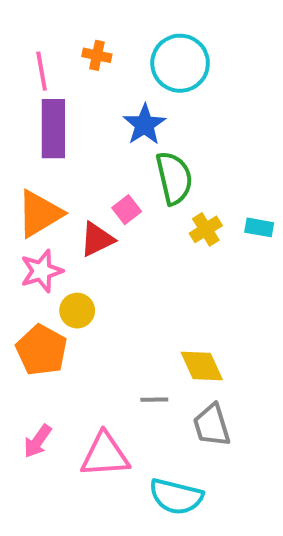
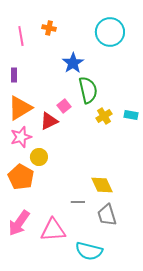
cyan circle: (180, 63) -> (110, 32), moved
purple rectangle: (53, 129) -> (14, 75), moved, size x0.5
pink arrow: (38, 441) -> (19, 223), size x1.5

